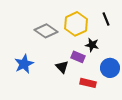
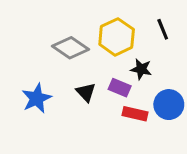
black triangle: (62, 67) -> (86, 92), moved
red rectangle: (88, 83) -> (135, 114), moved

